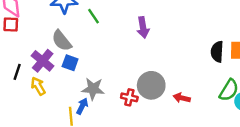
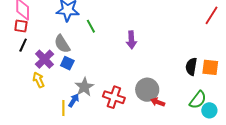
black line: (17, 72) -> (23, 45), moved
gray circle: (151, 85) -> (147, 90), moved
gray star: (93, 89) -> (84, 87), turned 30
red cross: (129, 97) -> (114, 97), size x1.5

